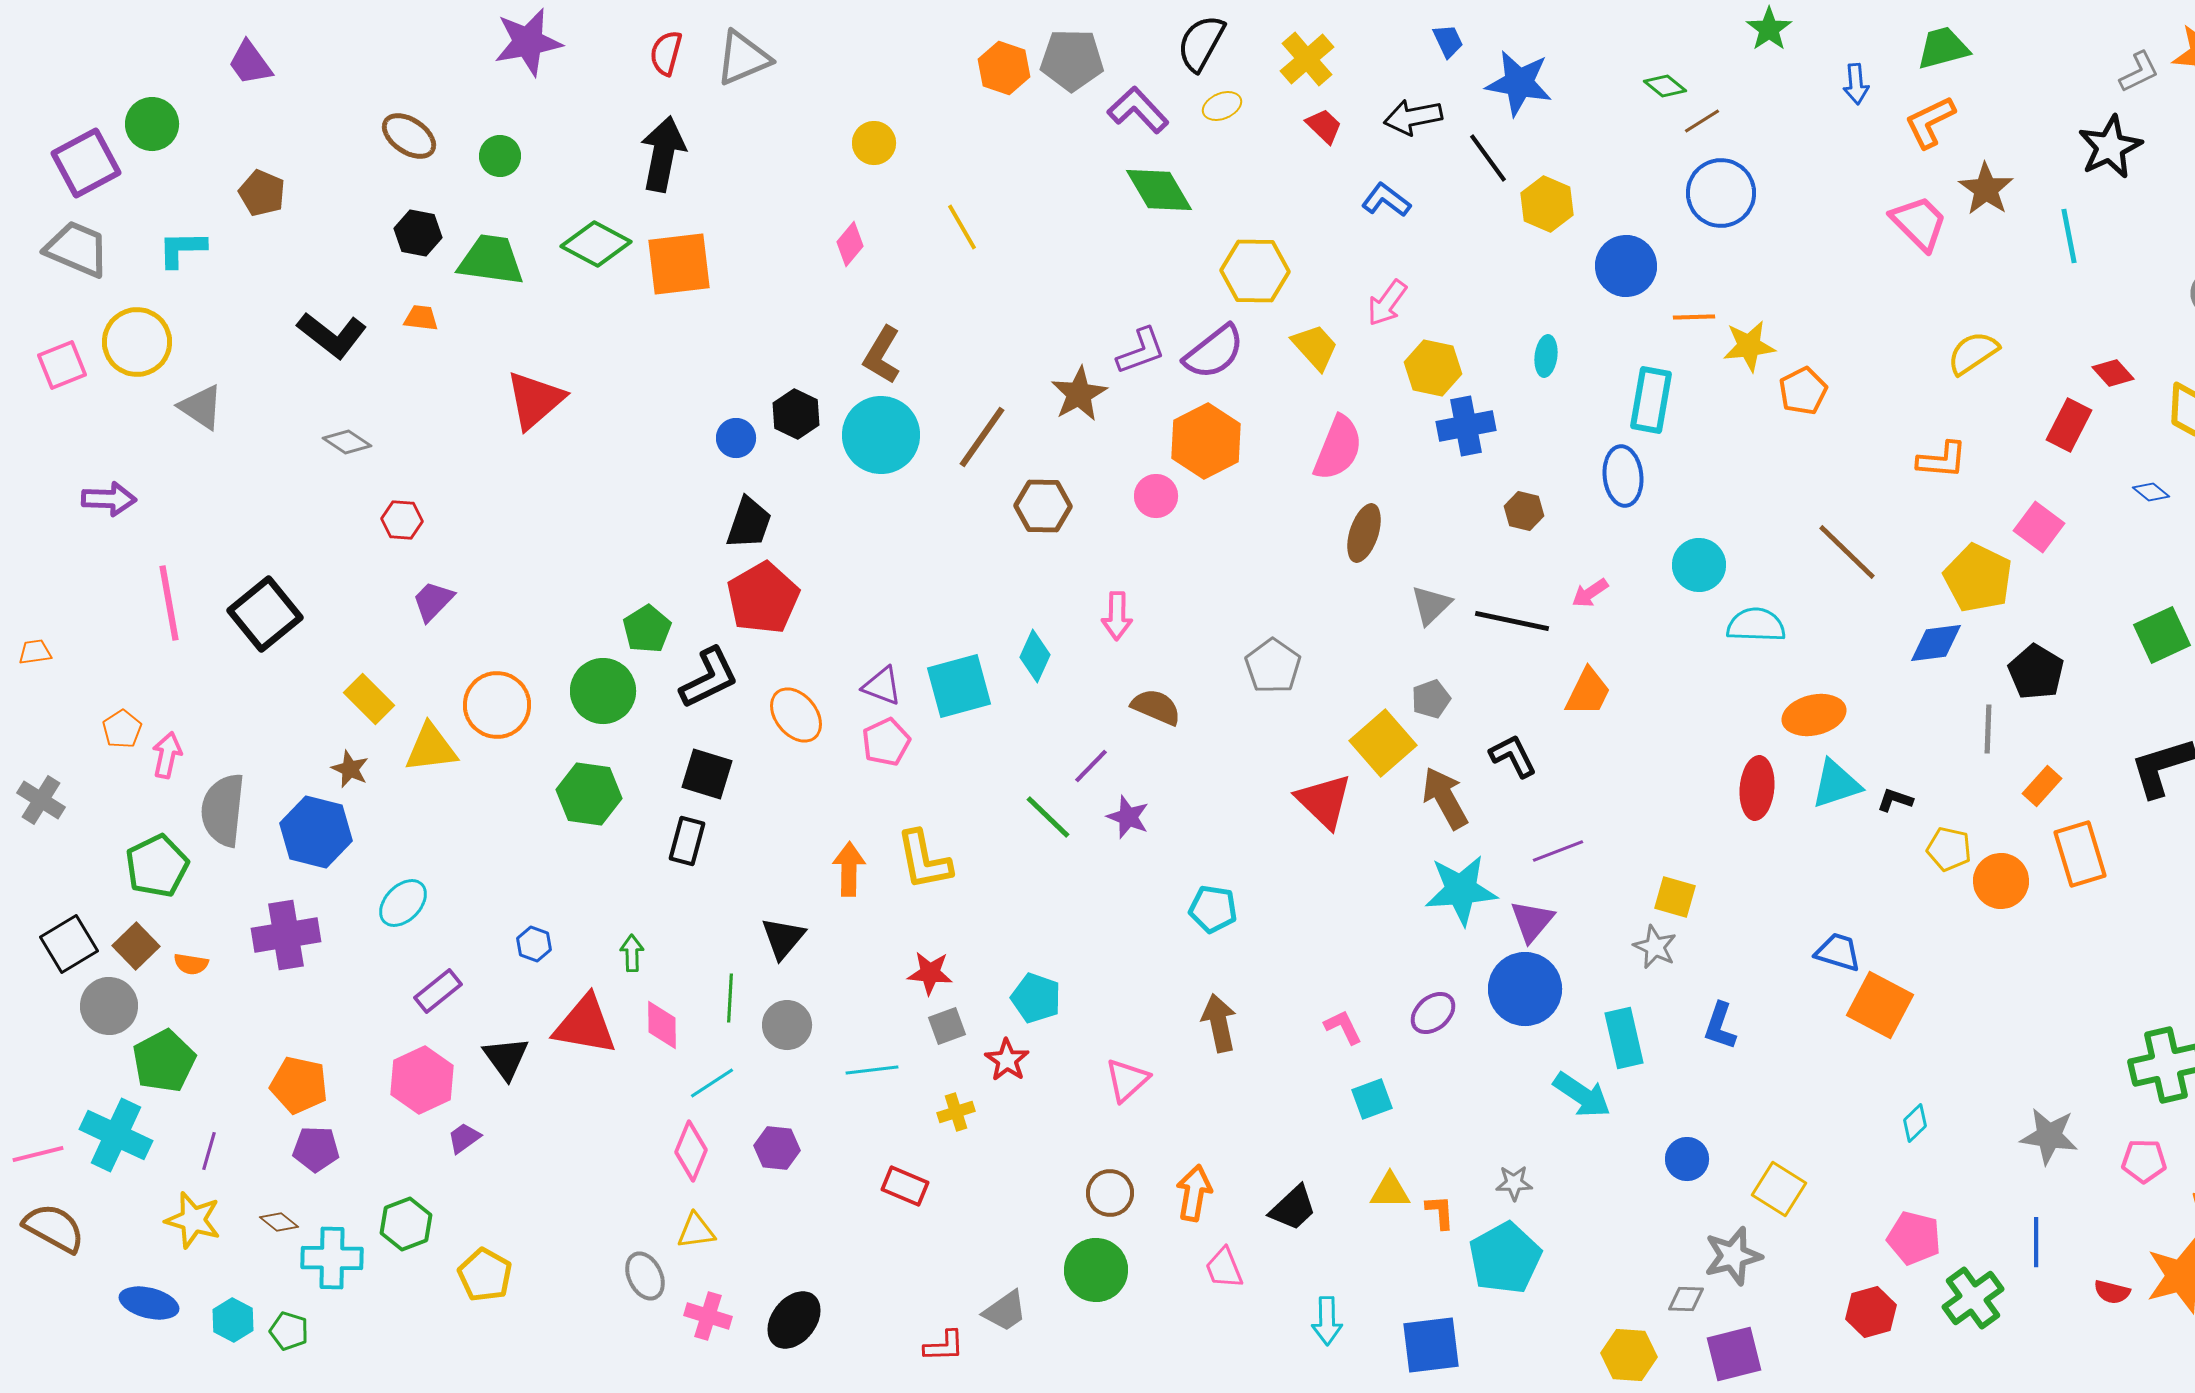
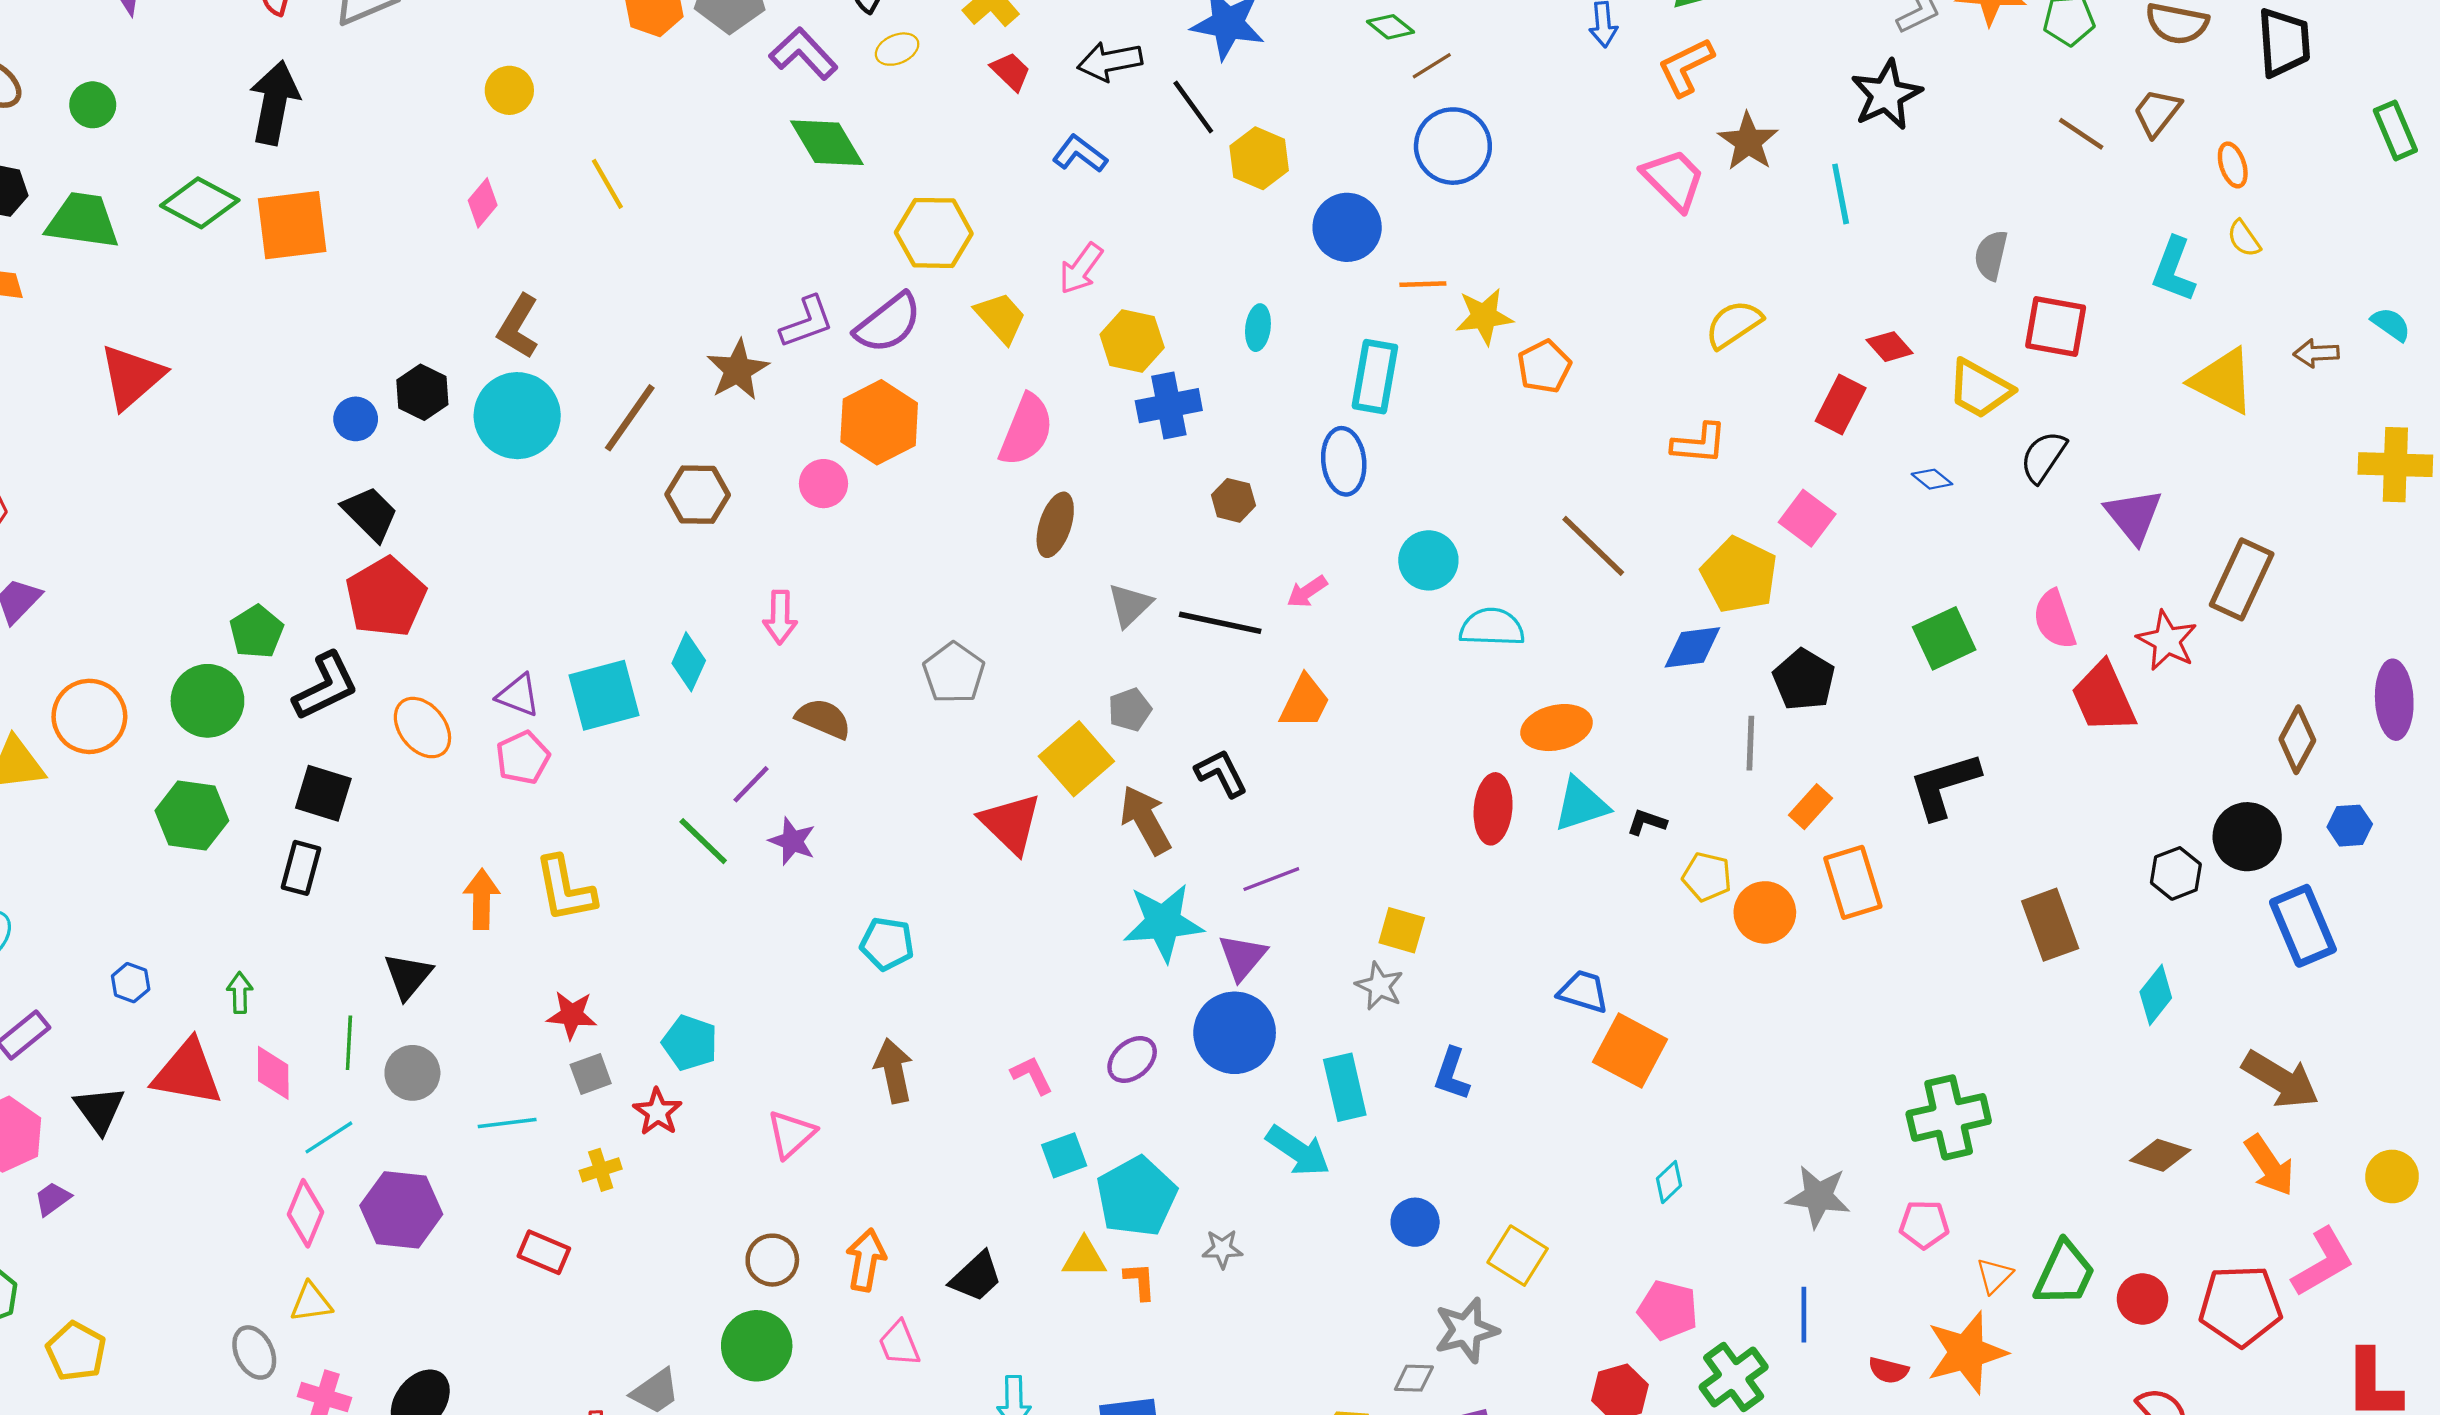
black trapezoid: (749, 523) -> (370, 514), turned -64
purple hexagon: (777, 1148) -> (401, 1210), size x1.6
cyan pentagon: (1505, 1258) -> (1137, 1197), moved

